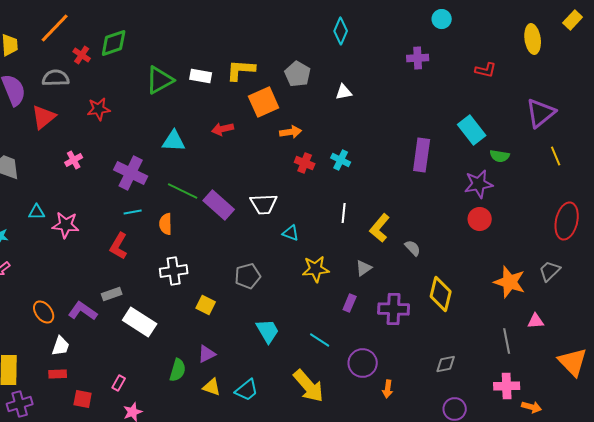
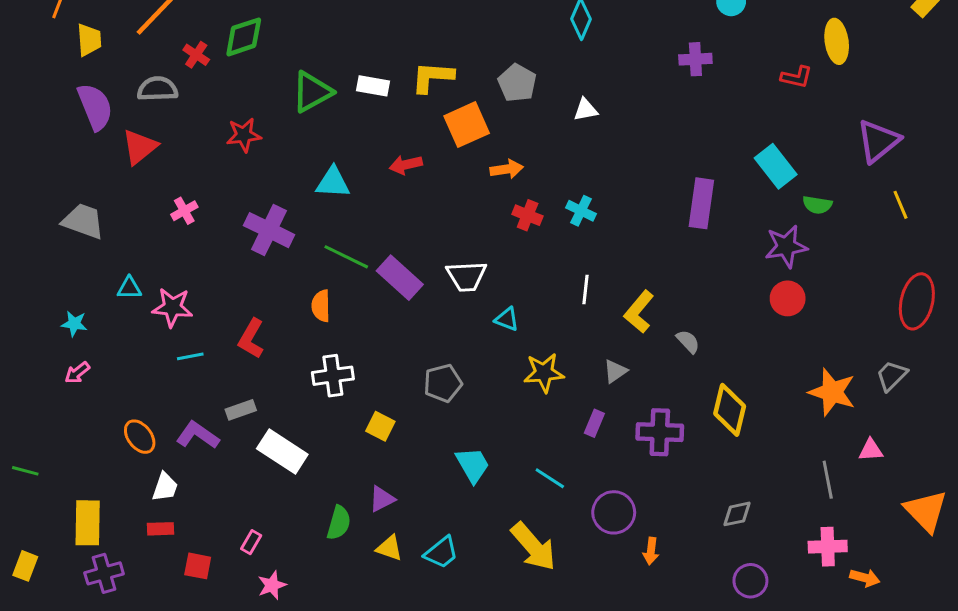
yellow ellipse: (533, 39) -> (837, 41), moved
red star: (99, 109) -> (244, 135), moved
cyan line: (133, 212) -> (190, 356), moved

